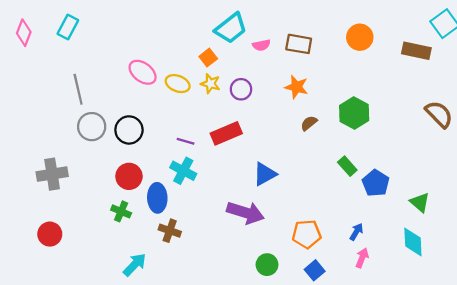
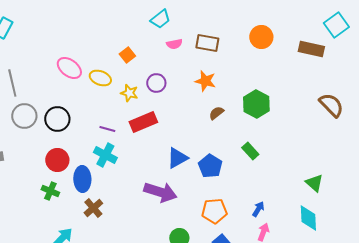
cyan trapezoid: (231, 28) -> (160, 19), moved, size x0.7
yellow star: (210, 84) -> (129, 93), moved
blue pentagon: (376, 183) -> (210, 166), moved
brown cross: (170, 231) -> (93, 208), turned 30

